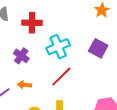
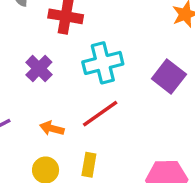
orange arrow: (24, 85) -> (52, 128), moved

